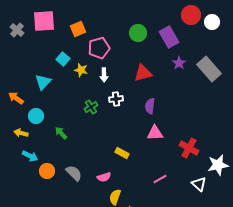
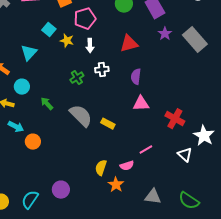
white star: (218, 165) -> (204, 136), turned -30
gray semicircle: (74, 173) -> (81, 116), moved, size x1.4
pink semicircle: (104, 177) -> (127, 166), moved

